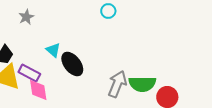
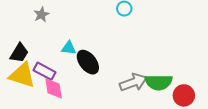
cyan triangle: (53, 50) -> (69, 48), turned -35
gray arrow: (117, 84) -> (133, 82), turned 48

